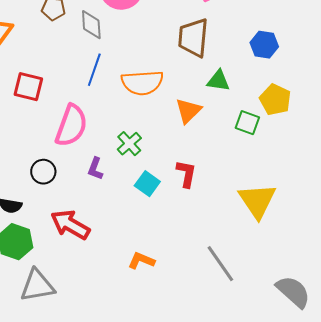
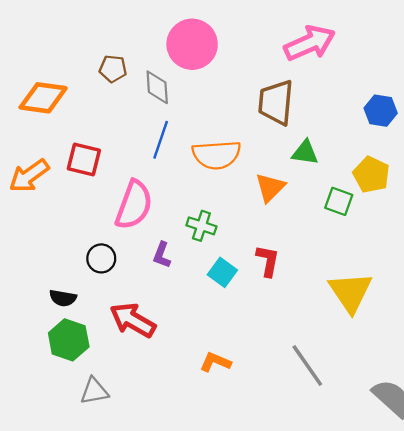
blue hexagon: (264, 45) -> (381, 111), moved
green cross: (129, 144) -> (201, 226), turned -30
gray triangle: (37, 286) -> (94, 391), size x0.7

